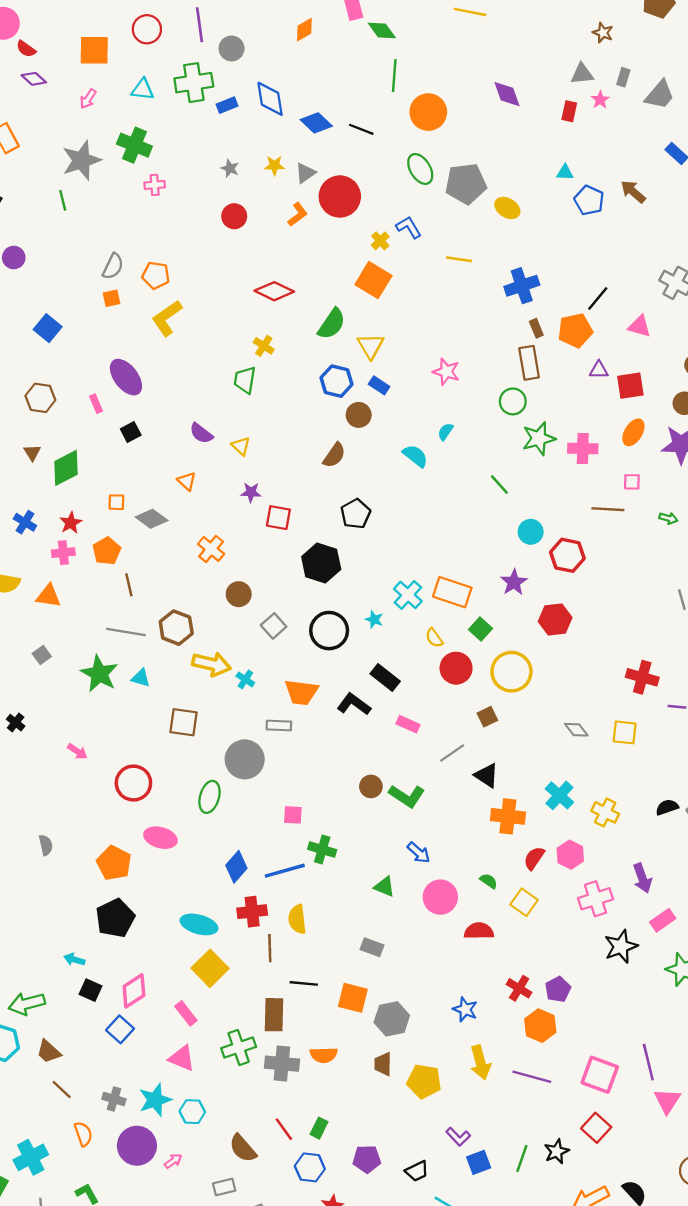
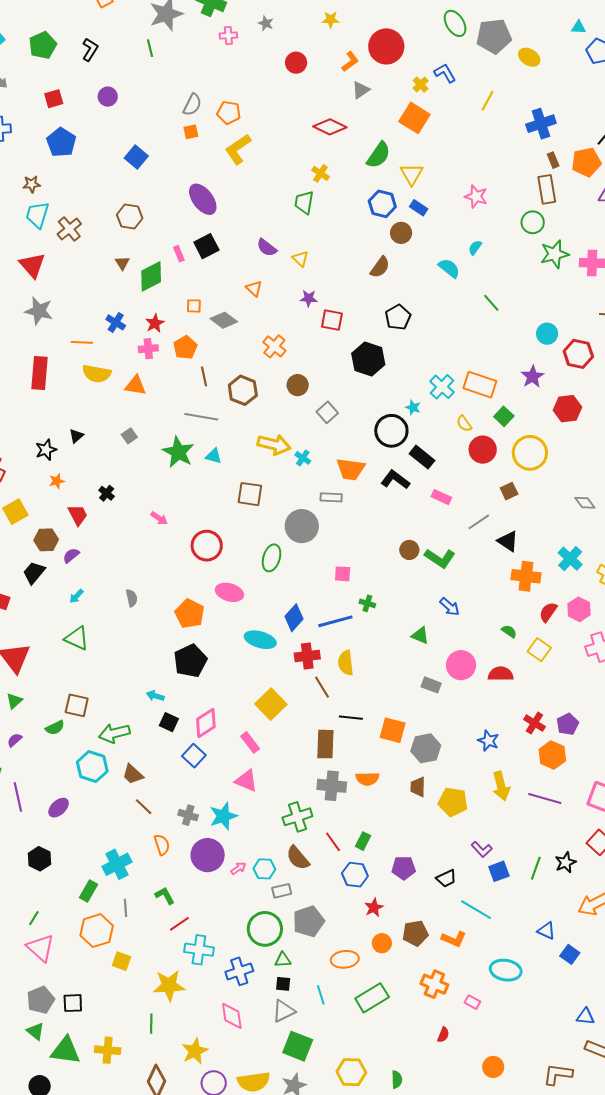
gray star: (230, 168) -> (266, 23), moved
gray triangle: (305, 173) -> (361, 90), moved
yellow line: (459, 259) -> (488, 101), turned -70
pink rectangle: (96, 404) -> (179, 254), moved
black square: (131, 432) -> (206, 246), size x1.4
green line: (499, 485) -> (491, 303), moved
brown hexagon: (176, 628) -> (243, 390), moved
black circle: (329, 631) -> (391, 431), moved
green cross: (322, 850) -> (367, 603), size x0.7
pink circle: (440, 897) -> (461, 665), moved
cyan ellipse: (199, 924) -> (260, 640), moved
gray rectangle: (372, 947) -> (431, 685), moved
brown line: (270, 948) -> (322, 687), turned -30
green cross: (239, 1048) -> (297, 817), moved
cyan hexagon: (192, 1112) -> (264, 869), moved

